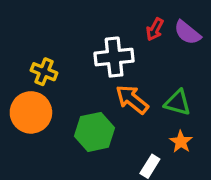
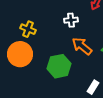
white cross: (114, 57) -> (71, 20), size x0.6

